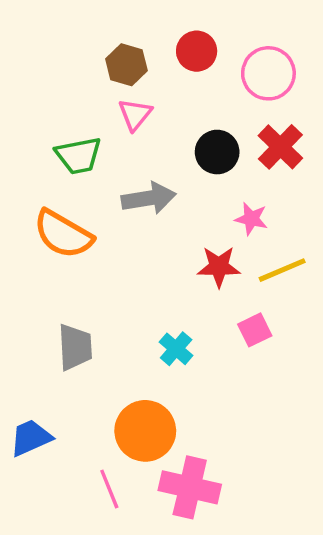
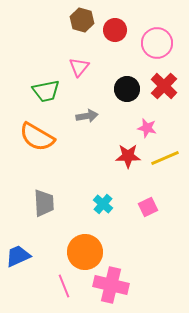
brown hexagon: (126, 65) -> (82, 20), moved
gray arrow: (149, 198) -> (87, 116), size x0.7
pink square: (255, 330) -> (148, 207), moved

